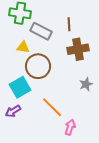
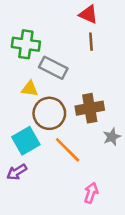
brown line: (69, 24) -> (91, 42), moved
brown cross: (78, 49) -> (90, 108), moved
orange line: (52, 107) -> (68, 150), moved

